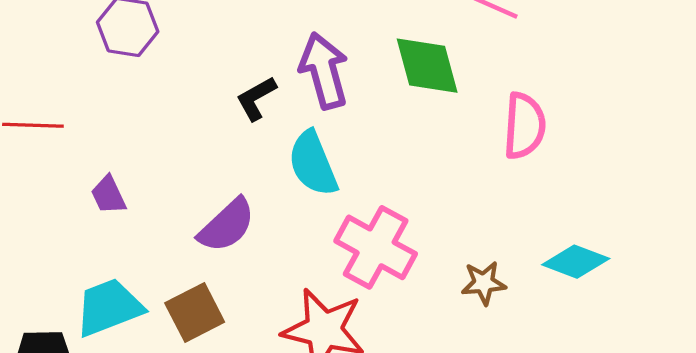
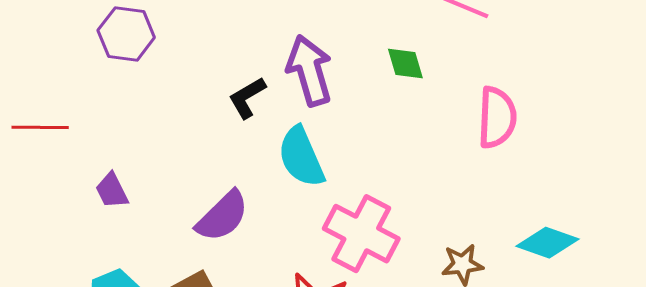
green diamond: (427, 66) -> (405, 64), size x0.6

